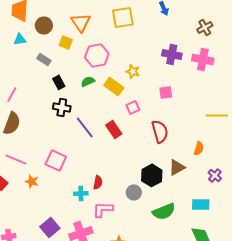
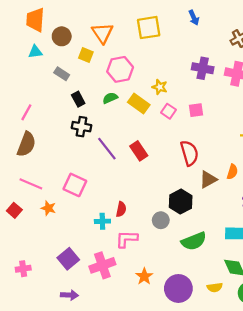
pink square: (133, 107) -> (168, 111), moved, turned -32
brown triangle: (177, 167) -> (208, 179), moved

